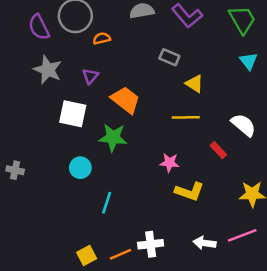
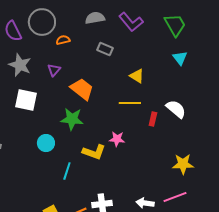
gray rectangle: (169, 57) -> (105, 49), moved
white square: (73, 114) -> (26, 100), moved
red rectangle: (218, 150) -> (153, 119), moved, turned 56
yellow L-shape: (189, 192) -> (94, 152), moved

